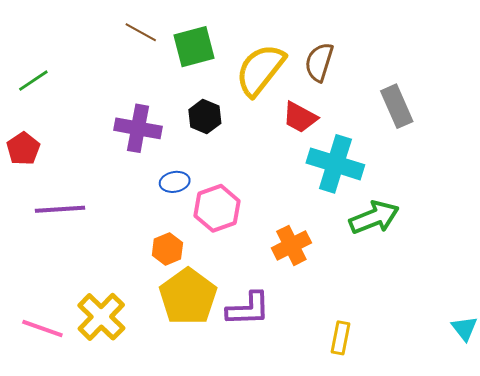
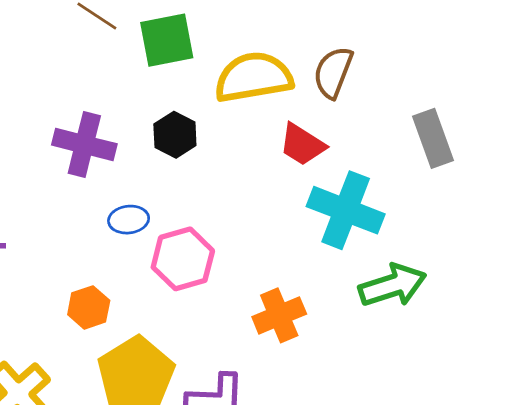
yellow semicircle: (260, 70) -> (254, 77), turned 38
orange hexagon: (167, 249) -> (89, 307), moved

